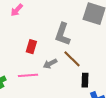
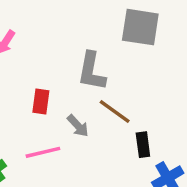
gray arrow: (50, 64) -> (78, 126), turned -96

